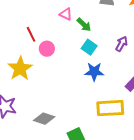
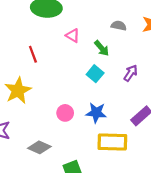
green arrow: (84, 25) -> (102, 48), moved
pink circle: (47, 49) -> (65, 113), moved
blue star: (94, 72) -> (96, 113), moved

